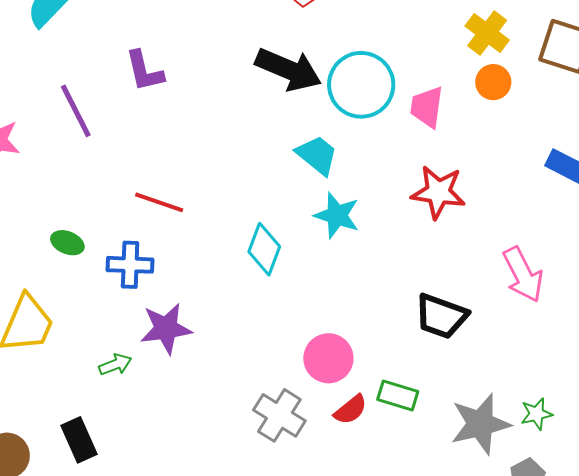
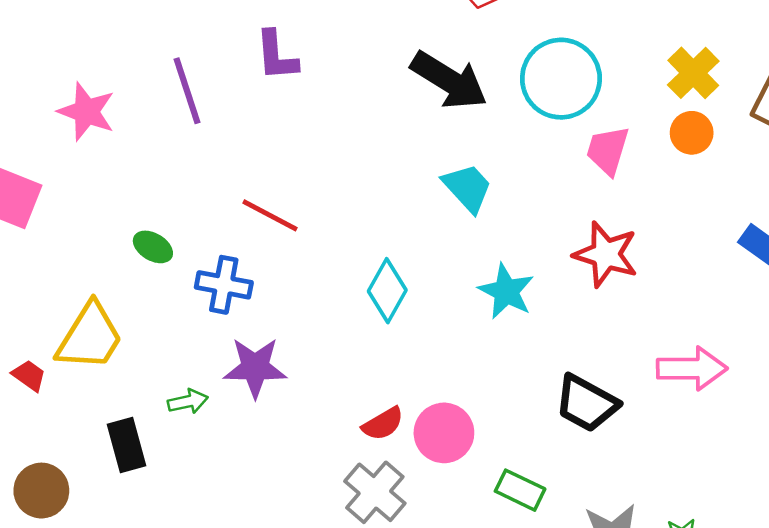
cyan circle: (361, 85) -> (561, 79), moved
cyan star: (337, 215) -> (506, 291), moved
pink arrow: (523, 275) -> (692, 369), turned -72
red semicircle: (351, 410) -> (383, 424), moved
black rectangle: (79, 440) -> (126, 445), moved

